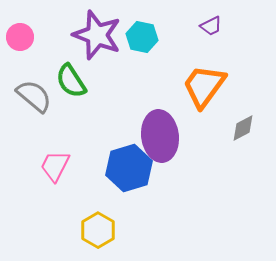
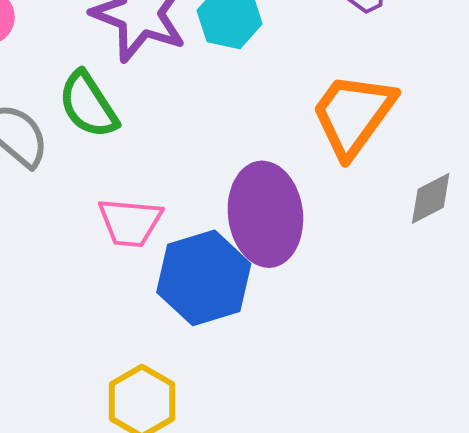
pink trapezoid: (55, 166) -> (130, 222), moved, turned -112

